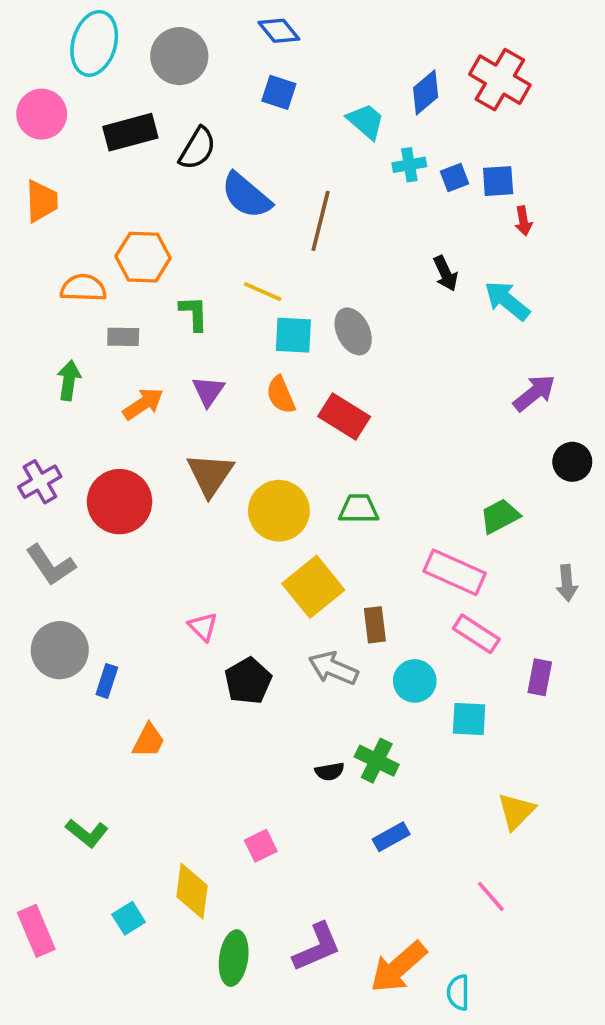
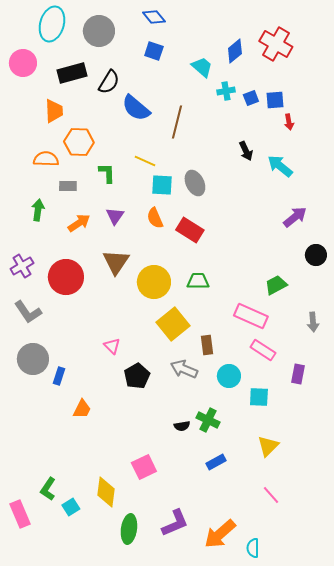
orange trapezoid: (42, 201) -> (54, 111), moved
yellow triangle: (516, 811) -> (268, 446), moved
green L-shape: (87, 833) -> (48, 489), moved, turned 85
pink square: (261, 846) -> (144, 467), size x1.4

